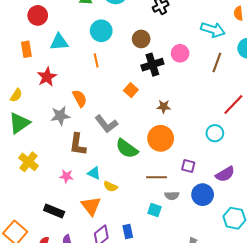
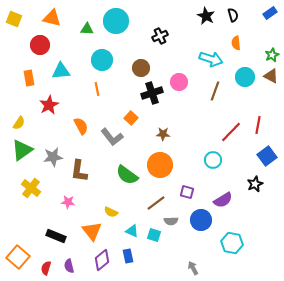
gray star: (60, 116) -> (53, 157), moved
gray L-shape: (106, 124) -> (112, 137), moved
cyan triangle: (94, 173) -> (132, 231), moved
brown line: (156, 177) -> (156, 203), turned -36

